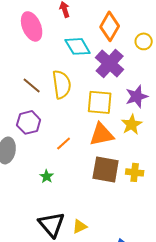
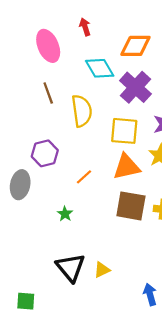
orange diamond: (110, 26) -> (135, 46), turned 60
brown line: (32, 85) -> (48, 93), moved, turned 30

